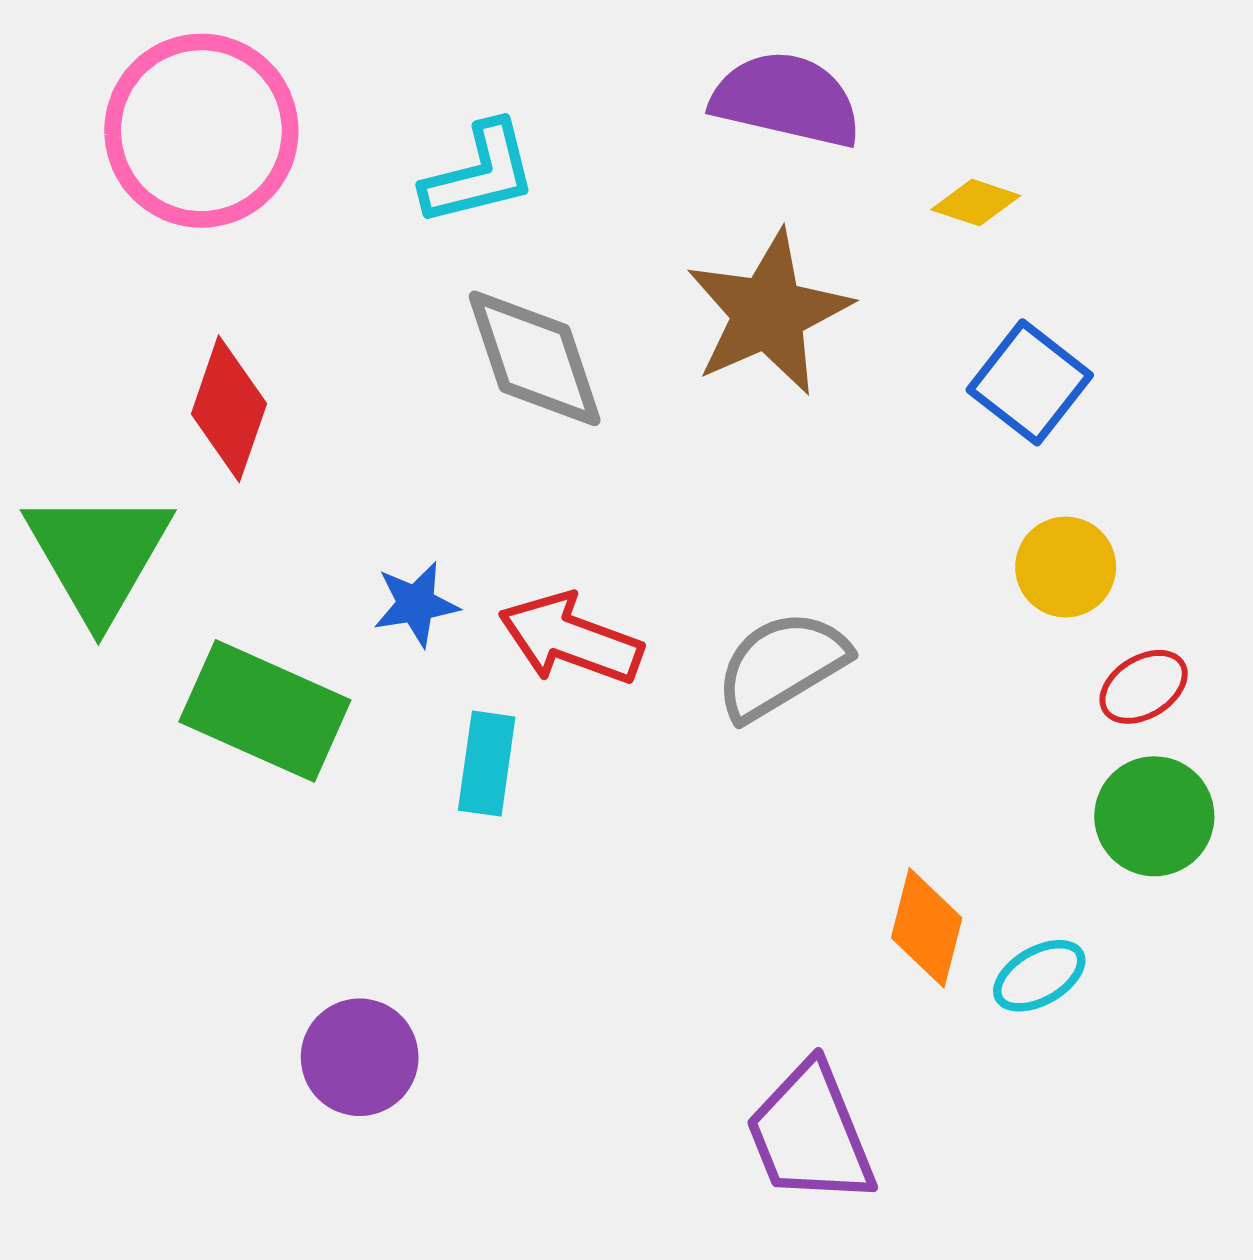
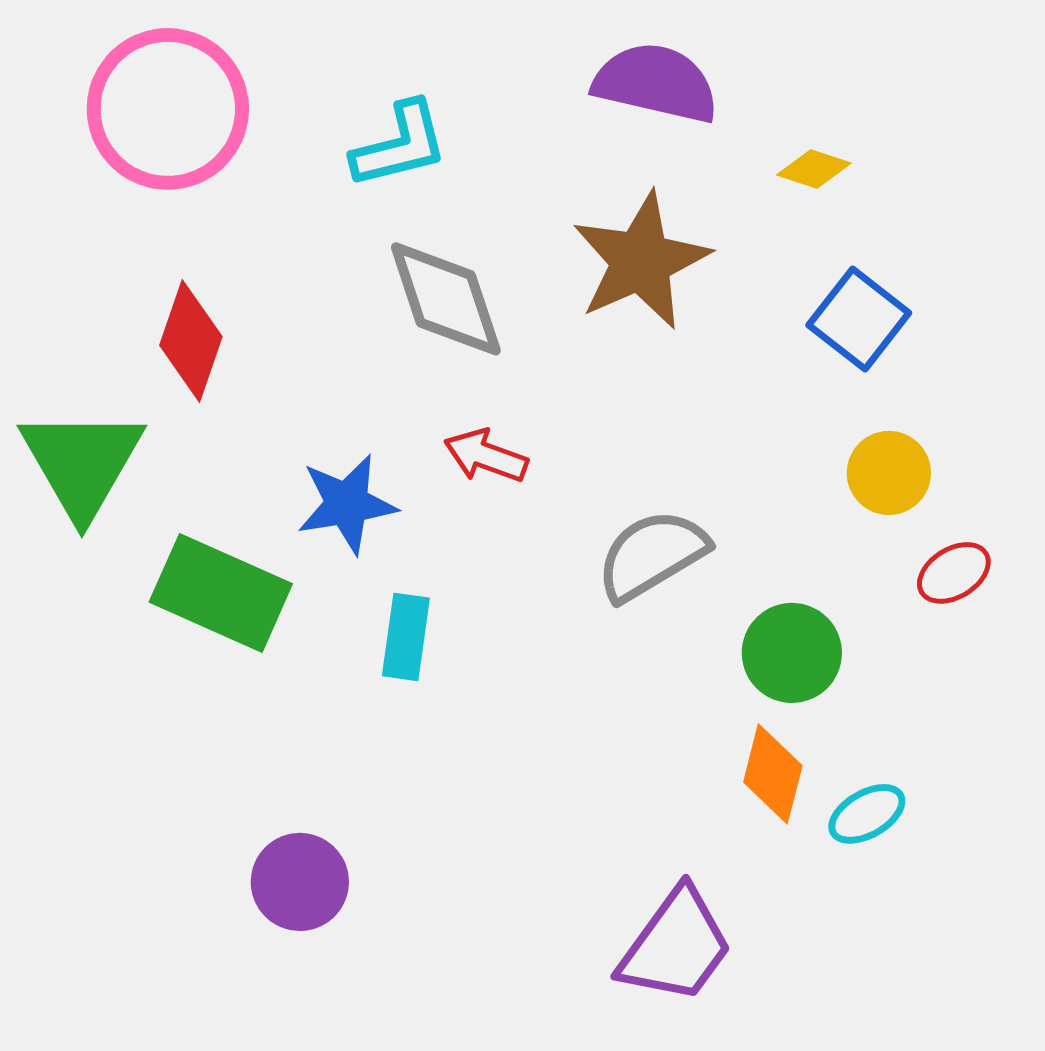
blue star: (416, 604) -> (347, 504), size x1.4
red arrow: (571, 639) -> (486, 456), moved, size x0.7
green circle: (1154, 816) -> (792, 653), moved
purple trapezoid: (810, 1134) -> (676, 946), turned -122

